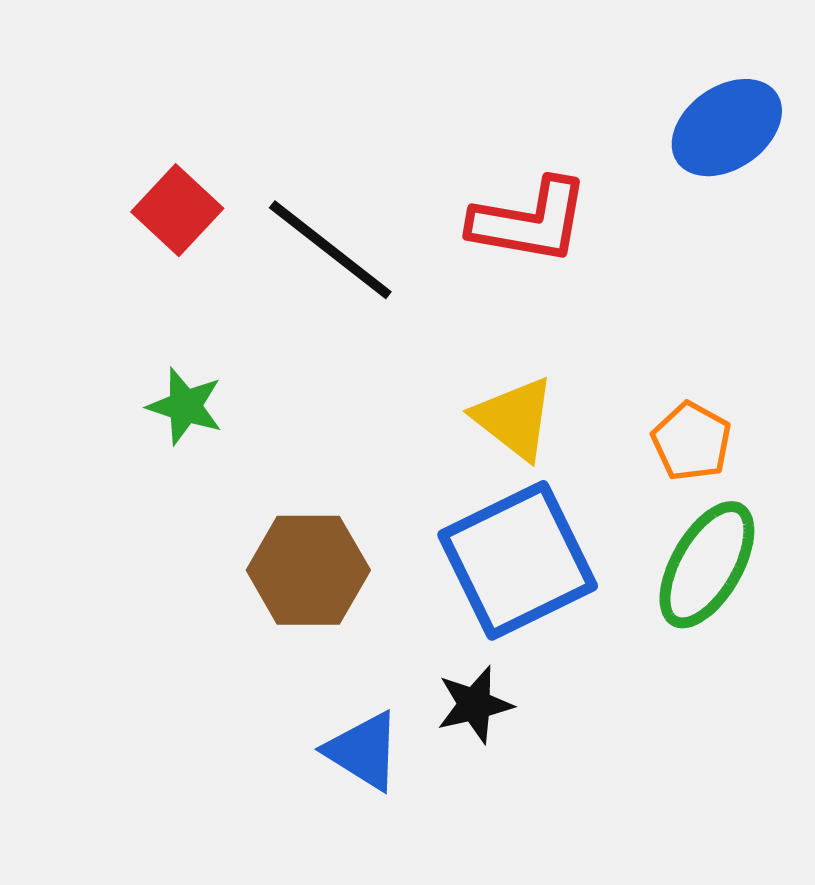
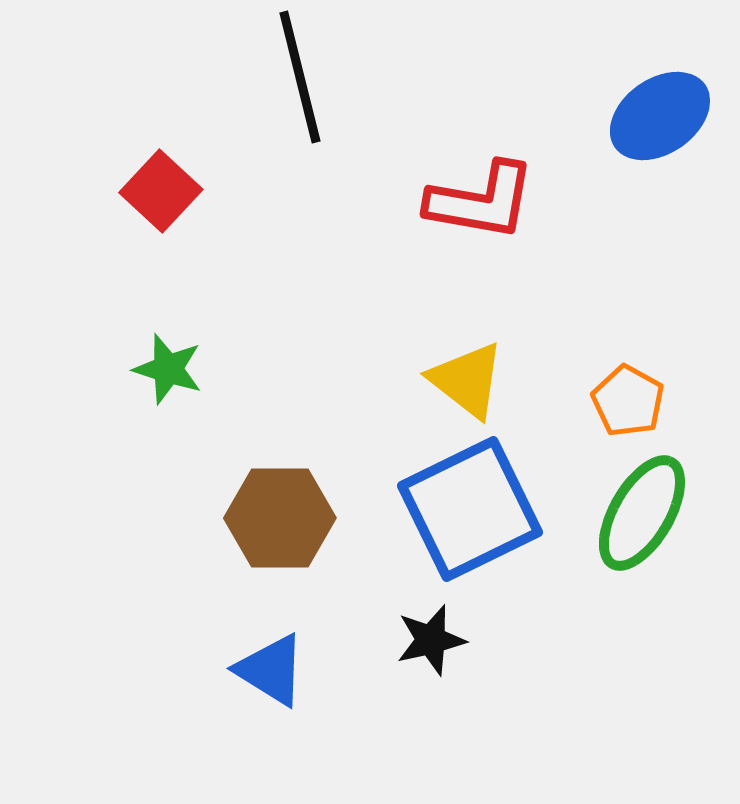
black line: (330, 250) -> (300, 77), moved, turned 38
blue triangle: (363, 751) -> (271, 670), moved

